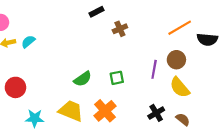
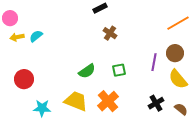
brown cross: (120, 29) -> (110, 33), moved, turned -32

